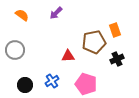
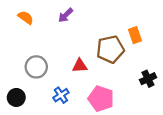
gray circle: (15, 50) -> (36, 67), moved
black cross: (117, 59) -> (148, 79), moved
black circle: (25, 85) -> (16, 97), moved

